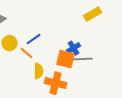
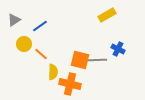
blue line: (34, 39) -> (40, 26), moved
blue cross: (74, 48) -> (118, 49), moved, turned -32

